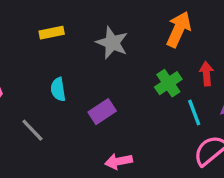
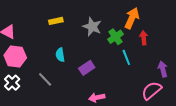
red arrow: (207, 74) -> (144, 38), moved
green cross: (168, 83) -> (116, 37), moved
cyan line: (194, 113) -> (126, 57), moved

